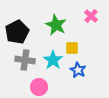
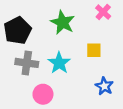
yellow square: (72, 48) -> (94, 50), moved
blue star: (78, 70) -> (104, 86), moved

